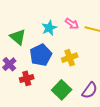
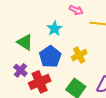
pink arrow: (72, 24) -> (76, 10), moved
red cross: (27, 78) -> (40, 82), size x1.5

